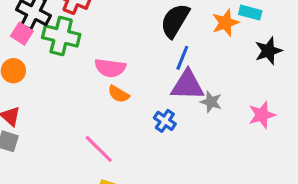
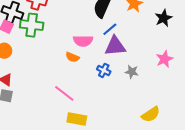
blue line: (182, 58) -> (110, 29), turned 35
pink semicircle: (110, 68) -> (83, 41), moved
gray star: (211, 102) -> (132, 72), moved

